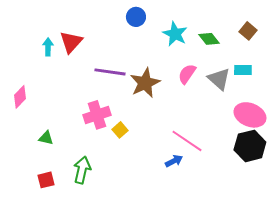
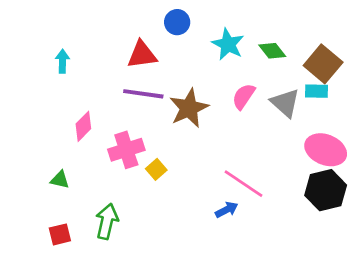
brown square: (248, 31) -> (323, 64), moved, size x1.6
red triangle: (71, 42) -> (142, 55), moved, turned 40
pink diamond: (20, 97) -> (83, 126), moved

